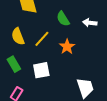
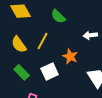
white arrow: (90, 23) -> (90, 35), moved
orange star: (67, 47) -> (70, 56), moved

